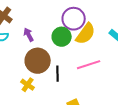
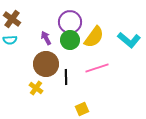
purple circle: (74, 19) -> (70, 22), moved
purple arrow: (29, 35) -> (46, 38), moved

